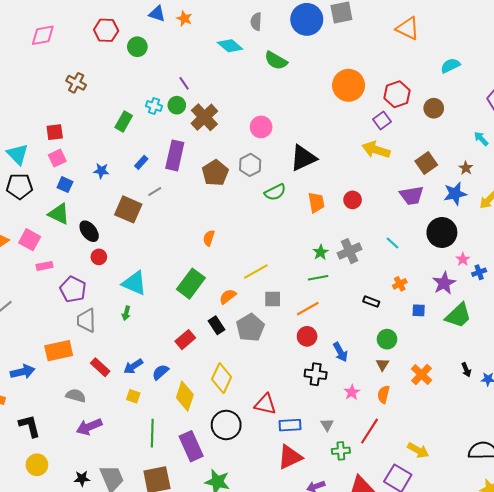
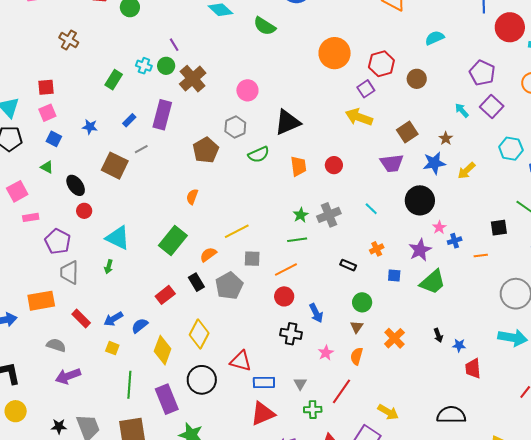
brown pentagon: (215, 173) -> (206, 150), moved
green triangle: (59, 214) -> (47, 167), size x0.6
pink square: (30, 240) -> (17, 191), turned 30

